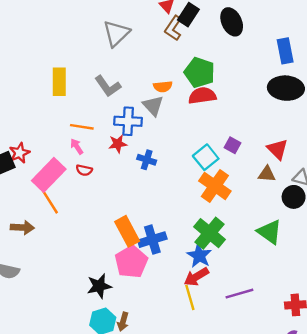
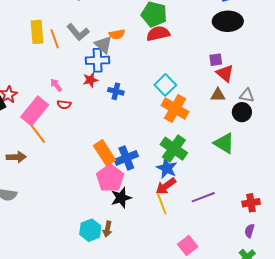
orange semicircle: (163, 87) -> (117, 34), moved
gray triangle: (153, 106) -> (103, 45), moved
orange line: (82, 127) -> (55, 39), moved, turned 66
purple square: (232, 145) -> (216, 60), moved, turned -32
black star: (99, 286) -> (121, 198), moved

